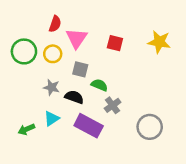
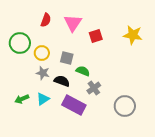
pink triangle: (77, 38) -> (73, 23), moved
red square: (115, 43) -> (96, 36), turned -32
yellow circle: (53, 54) -> (42, 53), moved
green arrow: (26, 129) -> (22, 99), moved

